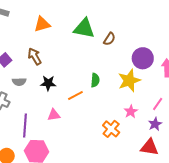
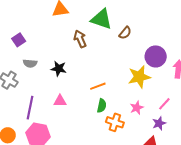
brown arrow: (35, 56) -> (80, 39), moved
green semicircle: (95, 80) -> (102, 106), moved
orange line: (75, 96) -> (98, 86), moved
orange cross: (111, 129) -> (115, 122), turned -30

